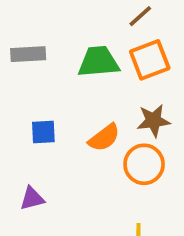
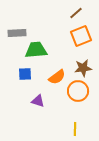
green trapezoid: (98, 62) -> (36, 50), moved
purple triangle: (32, 198) -> (38, 101), moved, turned 32

